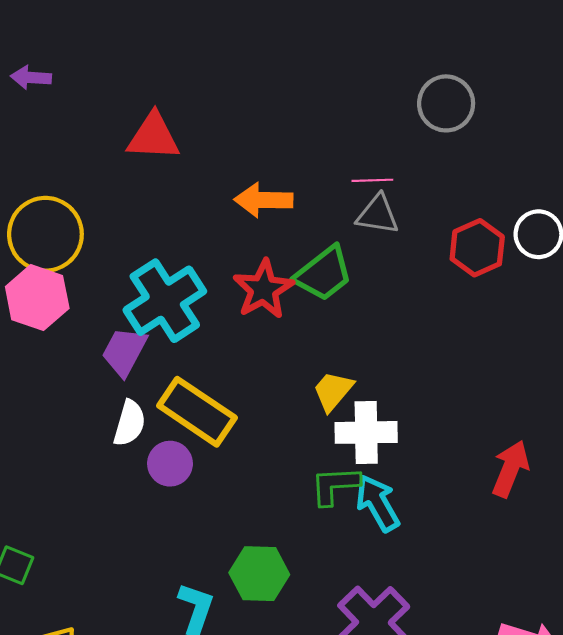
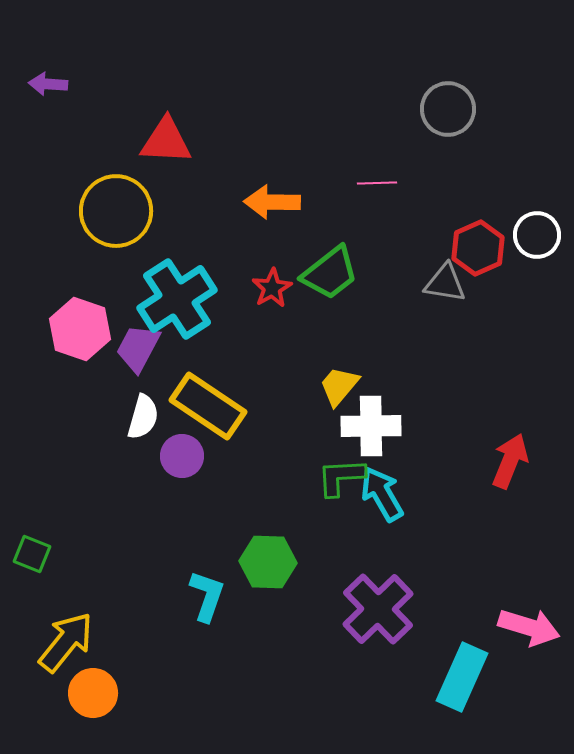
gray triangle: (378, 215) -> (445, 283), moved
yellow circle: (45, 234) -> (116, 211), moved
red star: (263, 289) -> (272, 288), size x0.7
pink hexagon: (37, 298) -> (80, 329), moved

